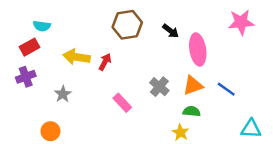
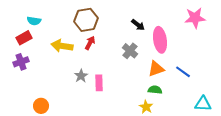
brown hexagon: (127, 25) -> (86, 20), moved
red arrow: (105, 62) -> (90, 43), moved
gray cross: (159, 87) -> (130, 51), moved
gray star: (63, 94) -> (81, 76), moved
pink rectangle: (122, 103) -> (99, 83), turned 42

